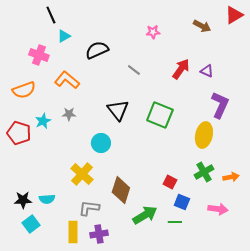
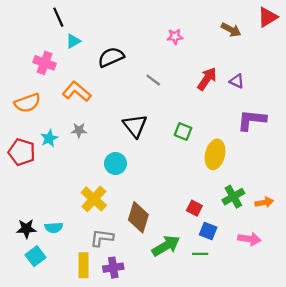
purple L-shape: (220, 105) -> (252, 120), turned -108
green square: (160, 115) -> (183, 131), size x0.6
yellow ellipse: (204, 135) -> (215, 154), moved

